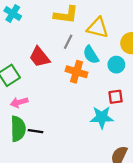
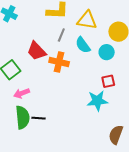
orange cross: (76, 72) -> (59, 62), moved

